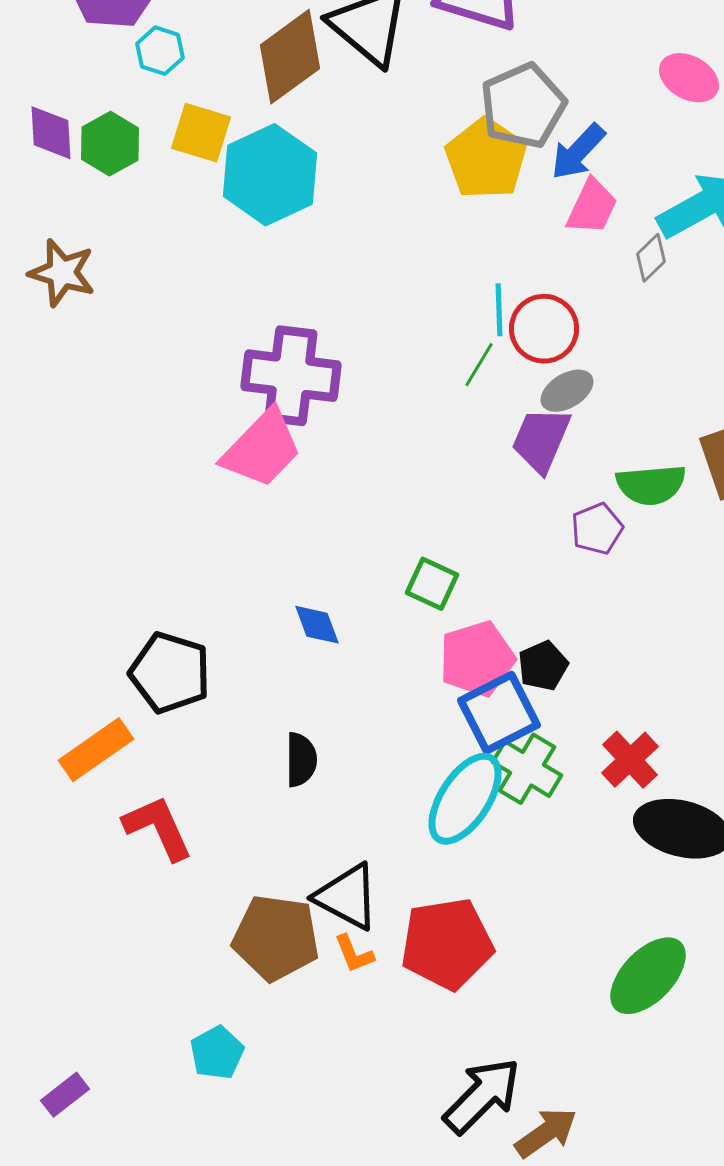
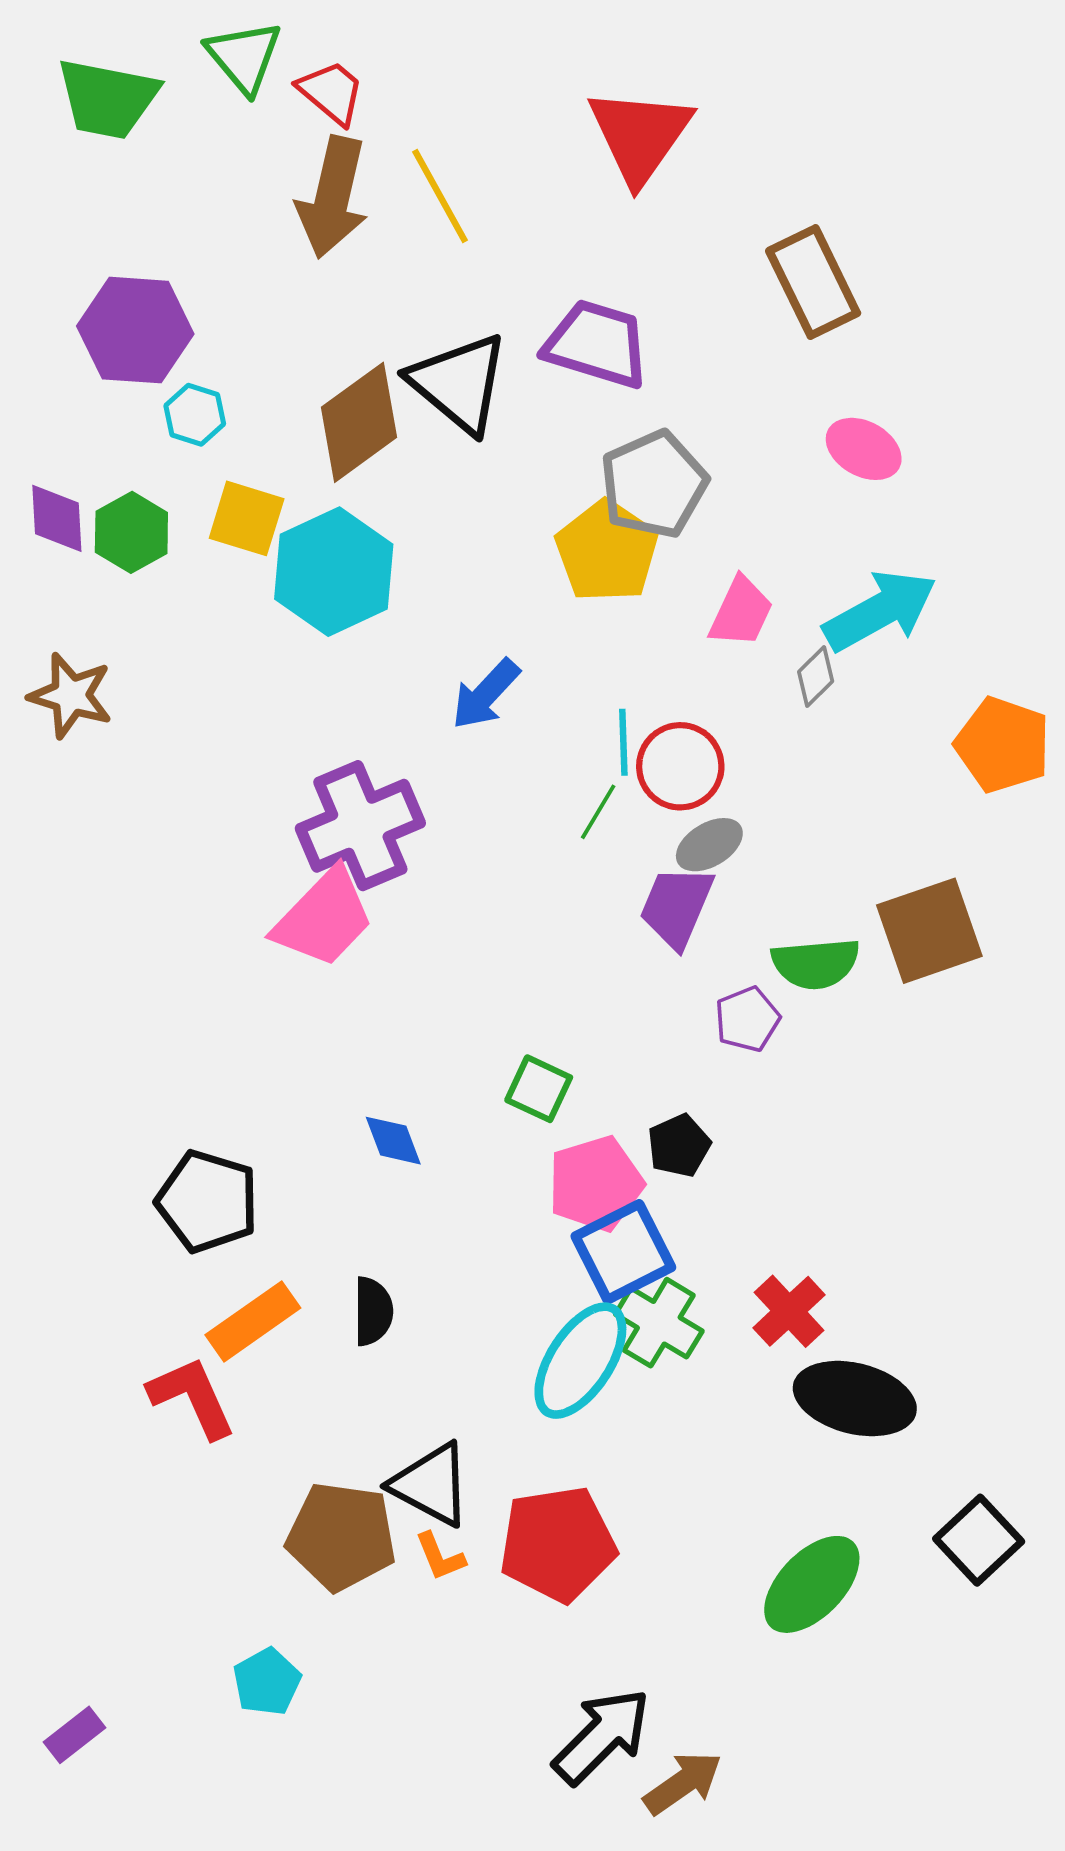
blue arrow: (578, 152) -> (486, 694), moved
purple cross: (291, 376) -> (360, 826), turned -30
black pentagon: (543, 666) -> (679, 1146), moved
orange rectangle: (96, 750) -> (253, 1321), moved

